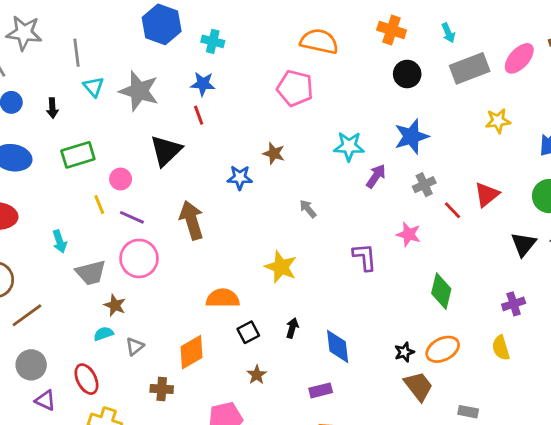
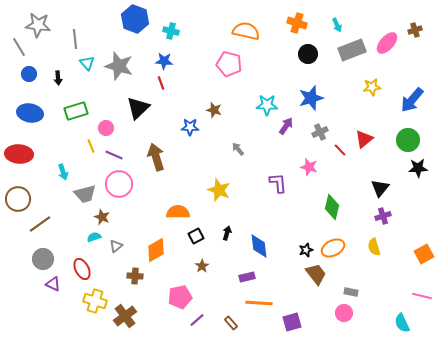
black triangle: (524, 244) -> (380, 188), moved

